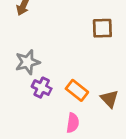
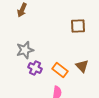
brown triangle: (109, 99) -> (82, 66), moved

